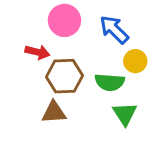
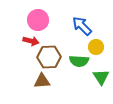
pink circle: (64, 20) -> (38, 20), moved
green triangle: (125, 114) -> (101, 77), moved

